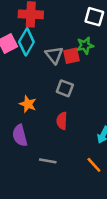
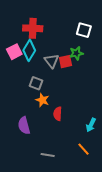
gray square: (65, 88) -> (36, 83), moved
orange star: (28, 104) -> (42, 100), moved
gray line: (48, 161) -> (48, 155), moved

